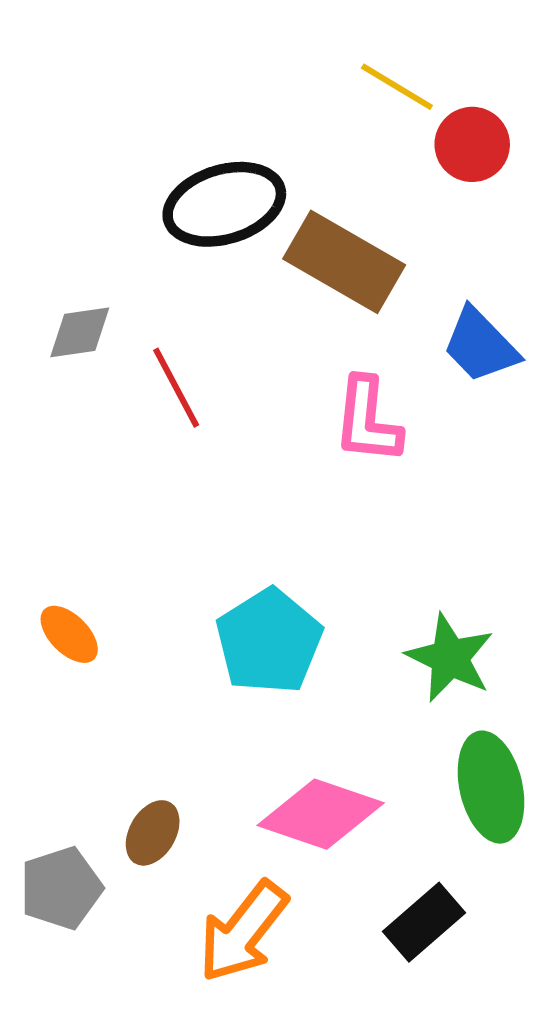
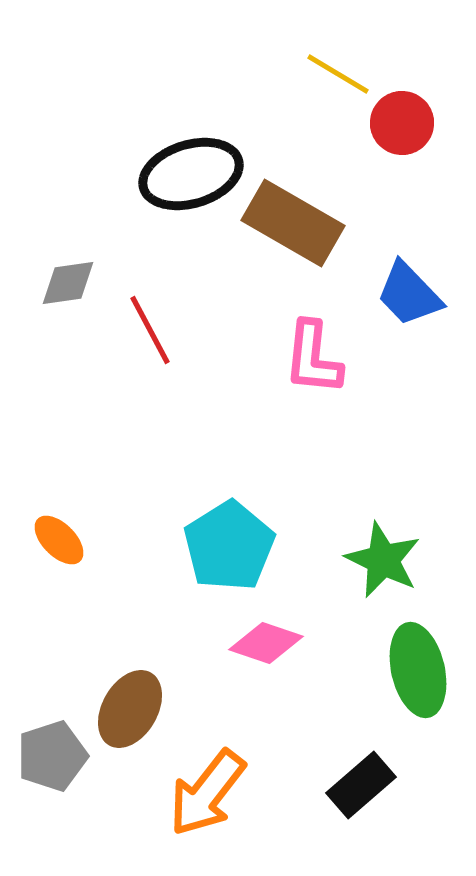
pink diamond: (321, 814) -> (266, 643), moved, size x0.7
brown ellipse: (153, 833) -> (130, 709), size x1.4

